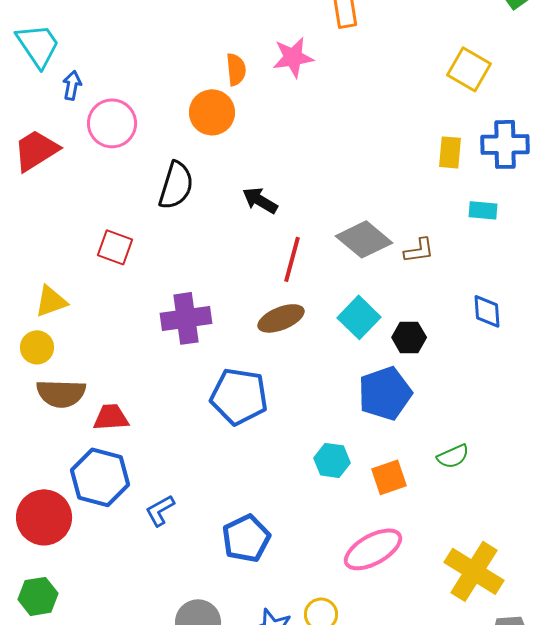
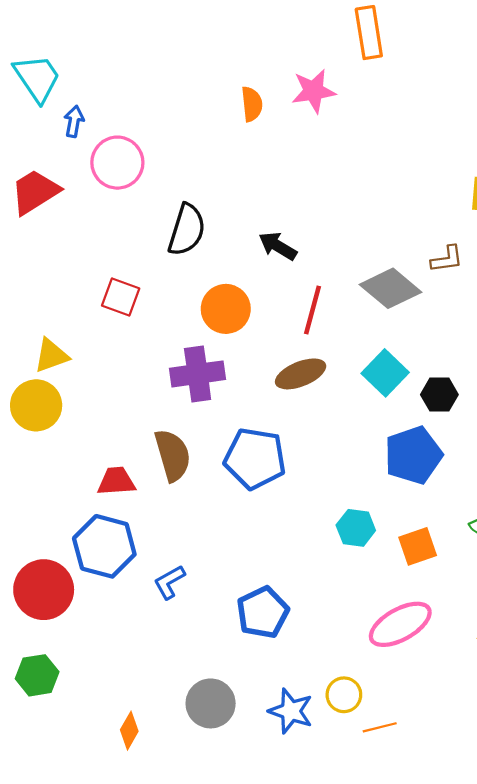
orange circle: (212, 112) -> (226, 309), moved
brown L-shape: (419, 250) -> (447, 259), moved
yellow circle: (37, 347) -> (36, 405), size x1.4
brown semicircle: (61, 393) -> (173, 455), moved, turned -108

